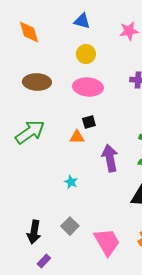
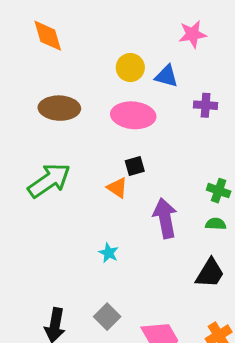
blue triangle: (82, 21) -> (166, 76), moved
orange triangle: (77, 137) -> (117, 188), turned 35

